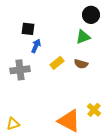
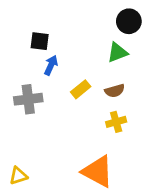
brown semicircle: (81, 64) -> (115, 91), turned -32
yellow cross: (94, 110) -> (116, 122), moved, turned 32

